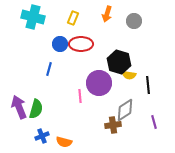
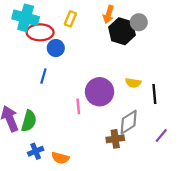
red ellipse: (81, 44) -> (40, 32), moved
black hexagon: (119, 62) -> (122, 31), moved
purple line: (154, 122) -> (161, 135), turned 56

